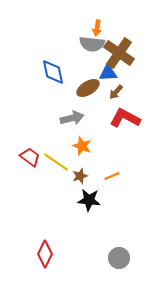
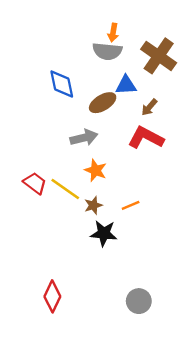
brown cross: (119, 53) -> (159, 56), moved
brown arrow: (116, 92) -> (149, 107), moved

